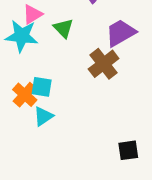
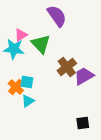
green triangle: (63, 28) -> (41, 44), size x1.5
purple trapezoid: (121, 33) -> (84, 76), moved

